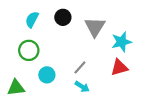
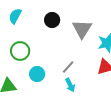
cyan semicircle: (32, 19) -> (15, 16), moved
cyan arrow: (82, 87) -> (70, 85), turned 32

